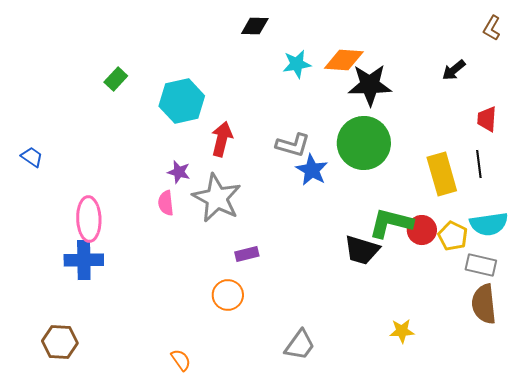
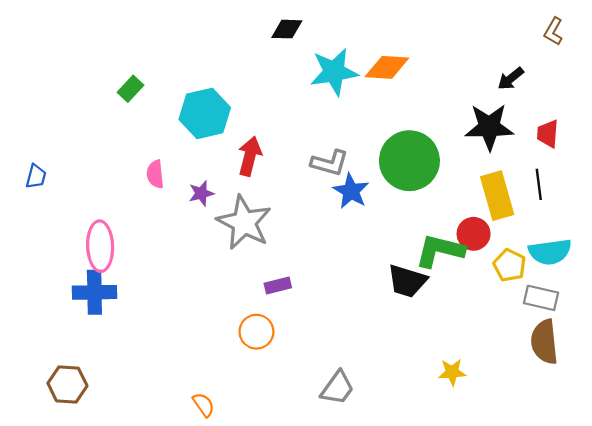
cyan star: (297, 64) -> (334, 72), size x1.5
black star: (370, 85) -> (489, 127), moved
blue trapezoid: (32, 157) -> (36, 176), turned 70
purple star: (179, 172) -> (201, 193), turned -30
pink semicircle: (166, 203) -> (155, 174), moved
red circle: (422, 230) -> (474, 234), moved

